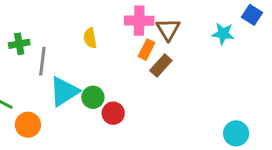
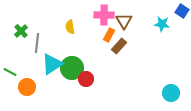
green cross: (19, 44) -> (21, 31), turned -32
green circle: (93, 97) -> (72, 68), size x1.5

